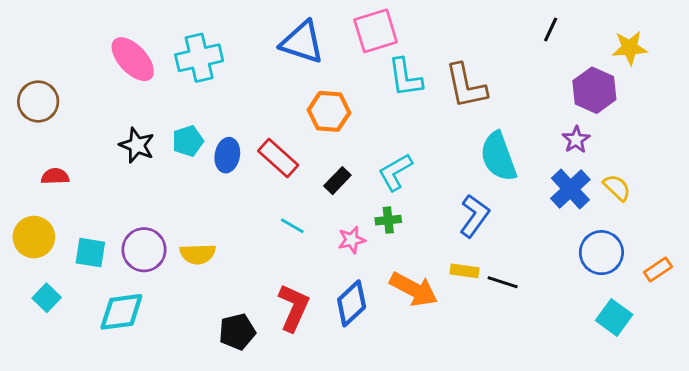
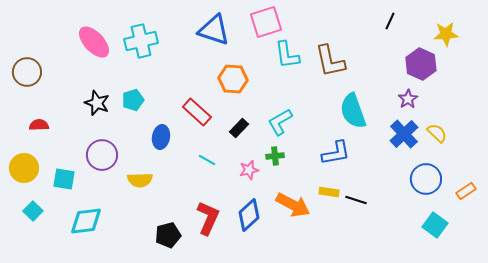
blue ellipse: (227, 155) -> (161, 137), moved
blue L-shape: (474, 216) -> (336, 153), turned 44
purple circle: (144, 250) -> (102, 155), moved

